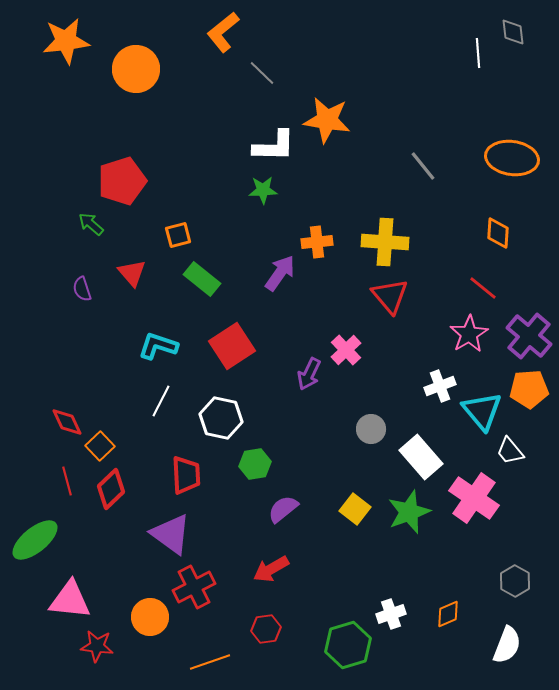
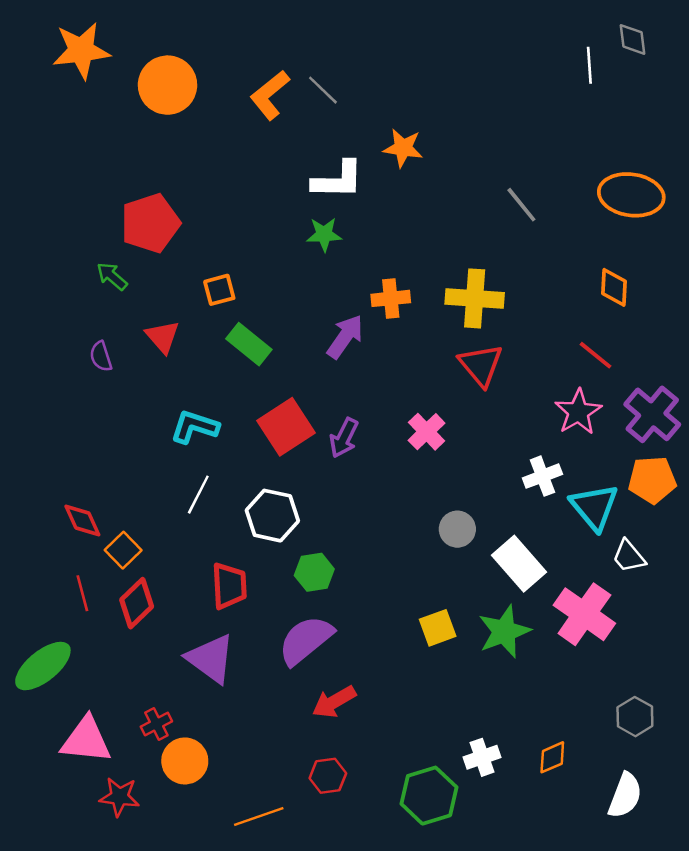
orange L-shape: (223, 32) -> (270, 95), moved
orange star: (327, 120) -> (403, 148), size x0.7
purple arrow: (309, 374) -> (344, 438), moved
purple semicircle: (283, 509) -> (306, 640), moved, size x1.5
yellow square: (355, 509) -> (438, 628), turned 32
red cross: (194, 587) -> (156, 724), moved, size x0.6

